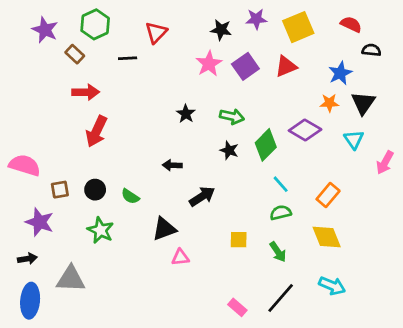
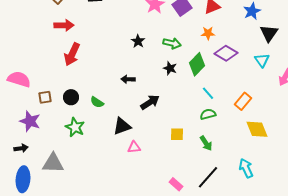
orange star: (329, 103) -> (208, 33), moved
yellow diamond: (327, 237) -> (257, 129), moved
cyan arrow: (332, 286) -> (246, 168), turned -138

